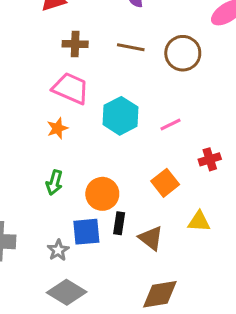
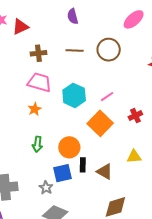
orange square: (165, 183) -> (100, 123), moved, size x1.4

